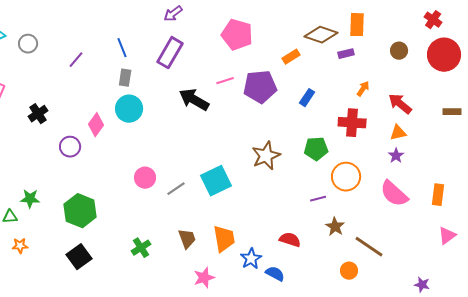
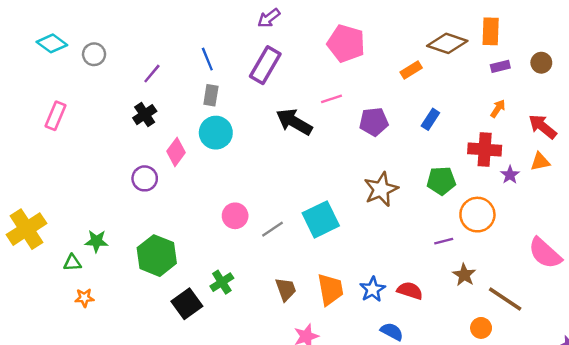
purple rectangle: (346, 54) -> (500, 66), moved
purple pentagon: (260, 87) -> (374, 122), moved, size x0.7
black cross: (38, 114) -> (145, 115), moved
purple star: (396, 156) -> (510, 175), moved
pink semicircle: (394, 194) -> (545, 253), moved
green cross: (141, 248) -> (222, 282), moved
black square: (79, 257) -> (187, 304), moved
blue star: (251, 259) -> (373, 289), moved

